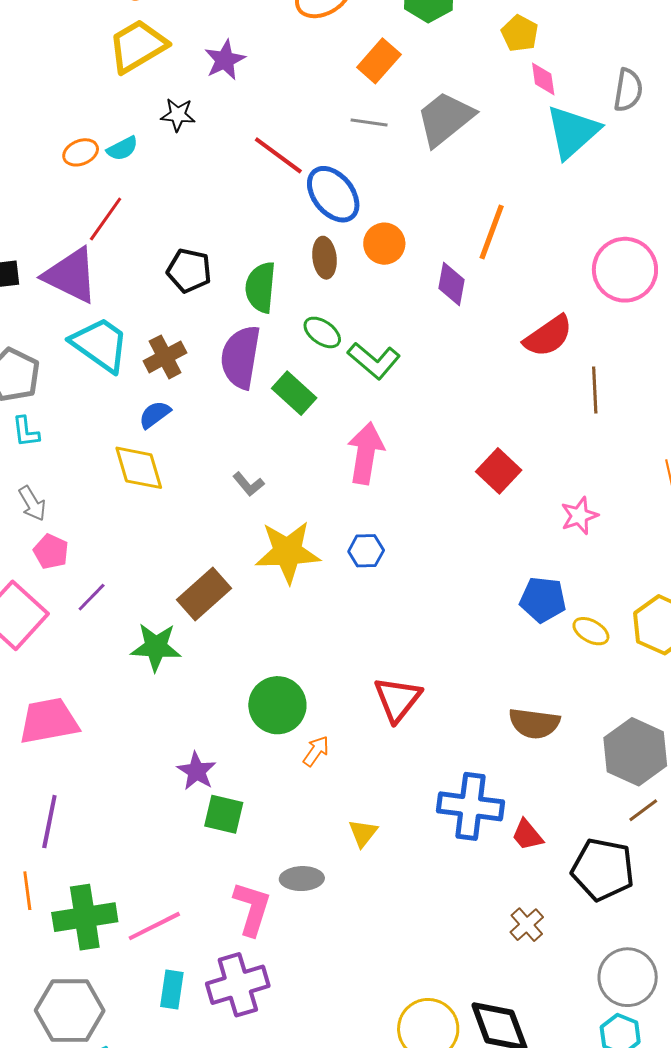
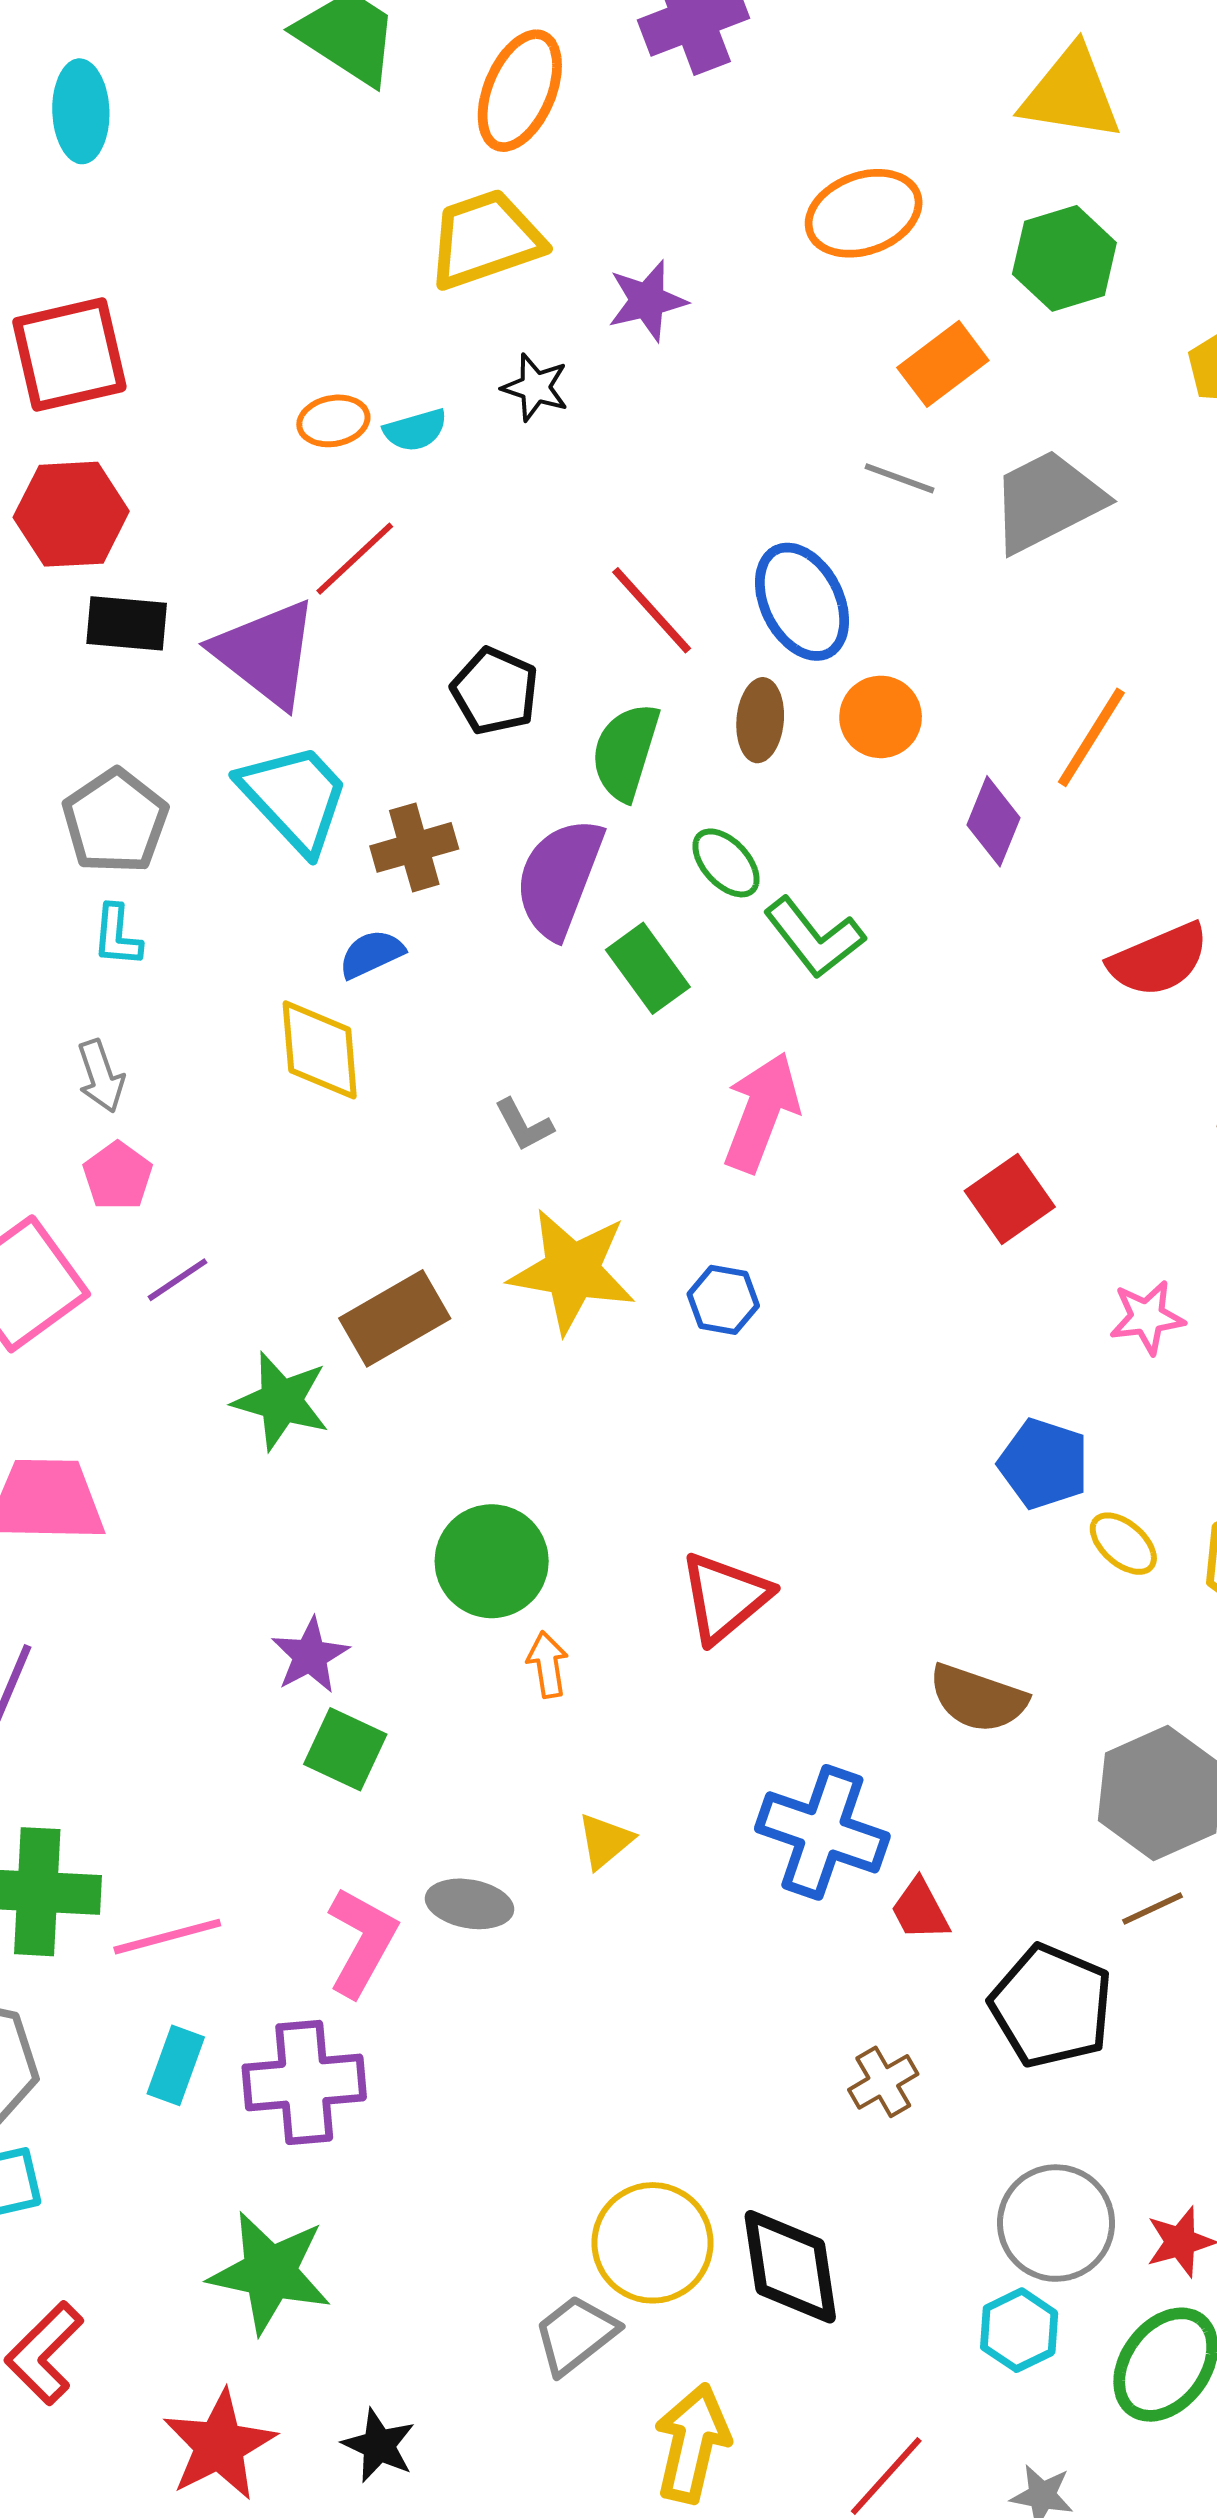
red line: (278, 155) -> (652, 610), moved
orange arrow: (316, 751) -> (548, 1665), turned -56

